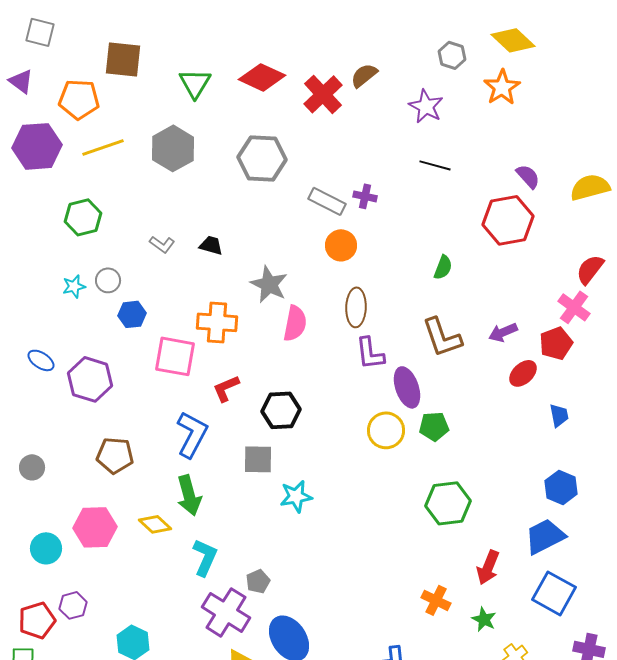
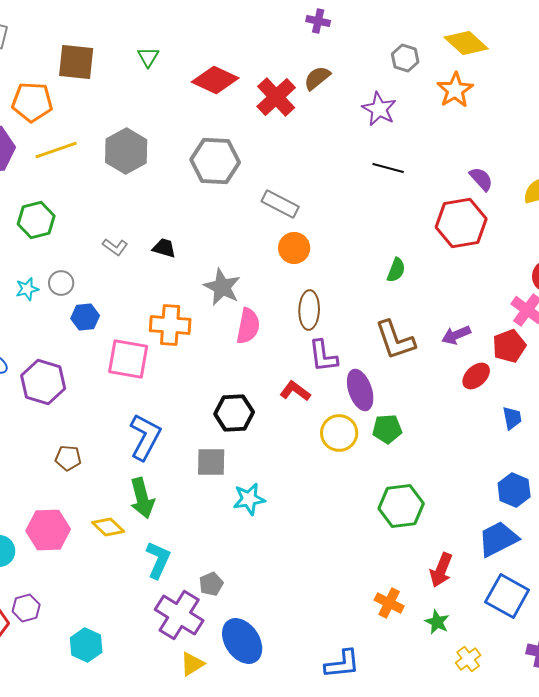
green triangle: (195, 83) -> (148, 57), moved, size x0.7
purple cross: (365, 196) -> (318, 21), moved
red L-shape: (226, 388) -> (295, 391), moved, turned 60
brown pentagon: (115, 455) -> (68, 458), size x0.7

